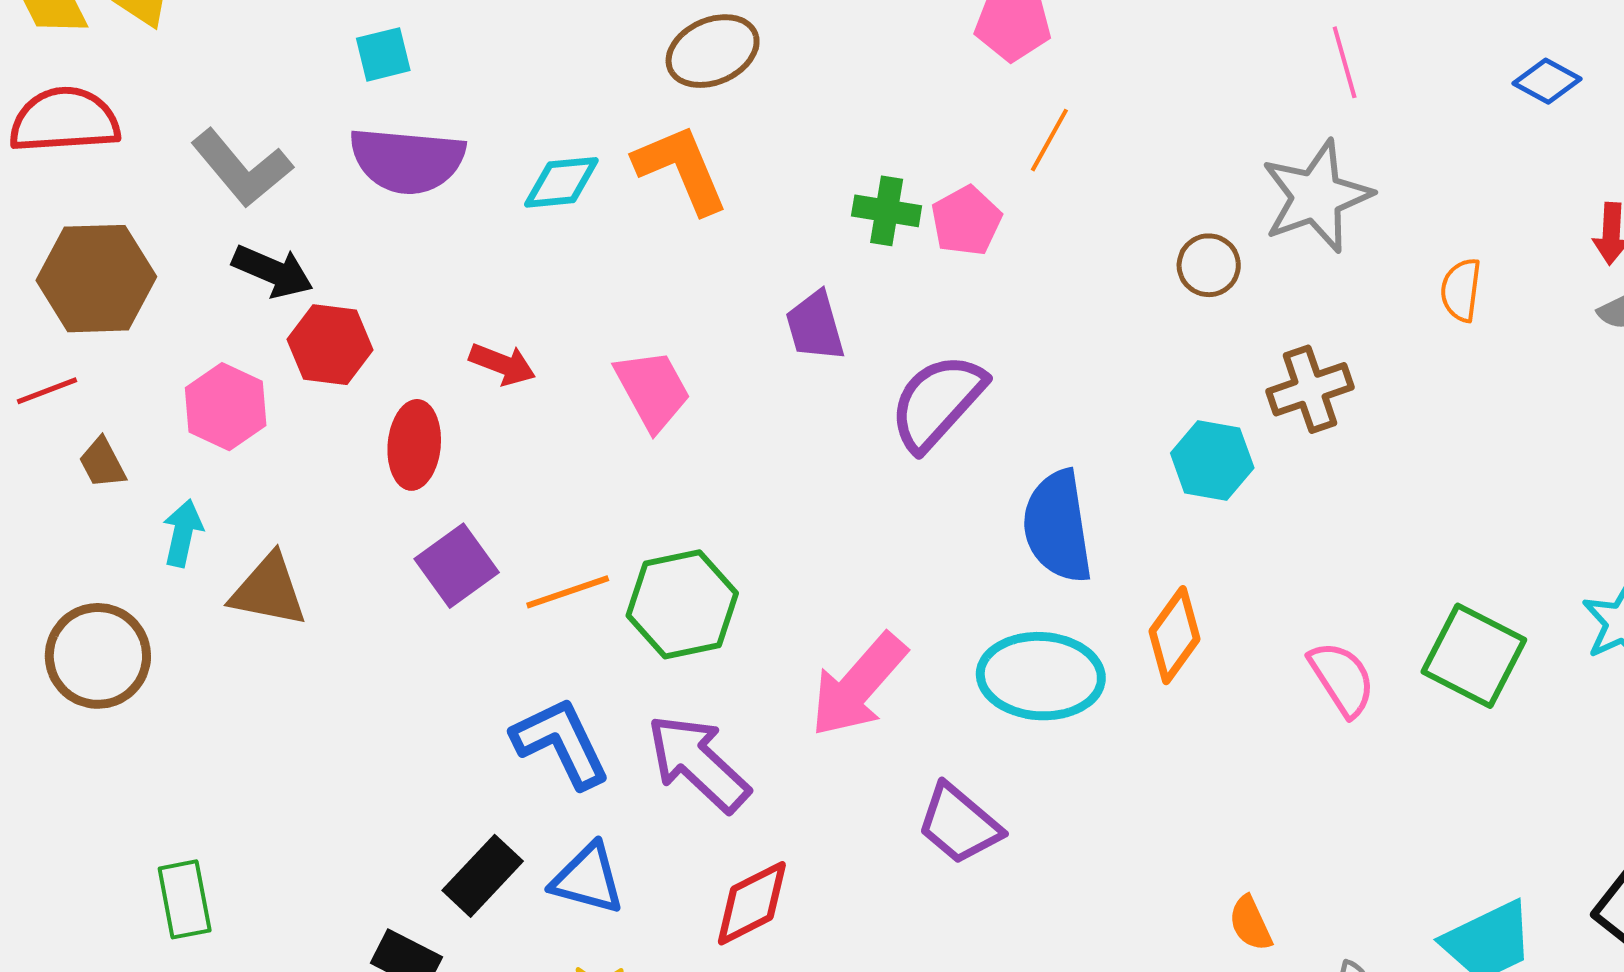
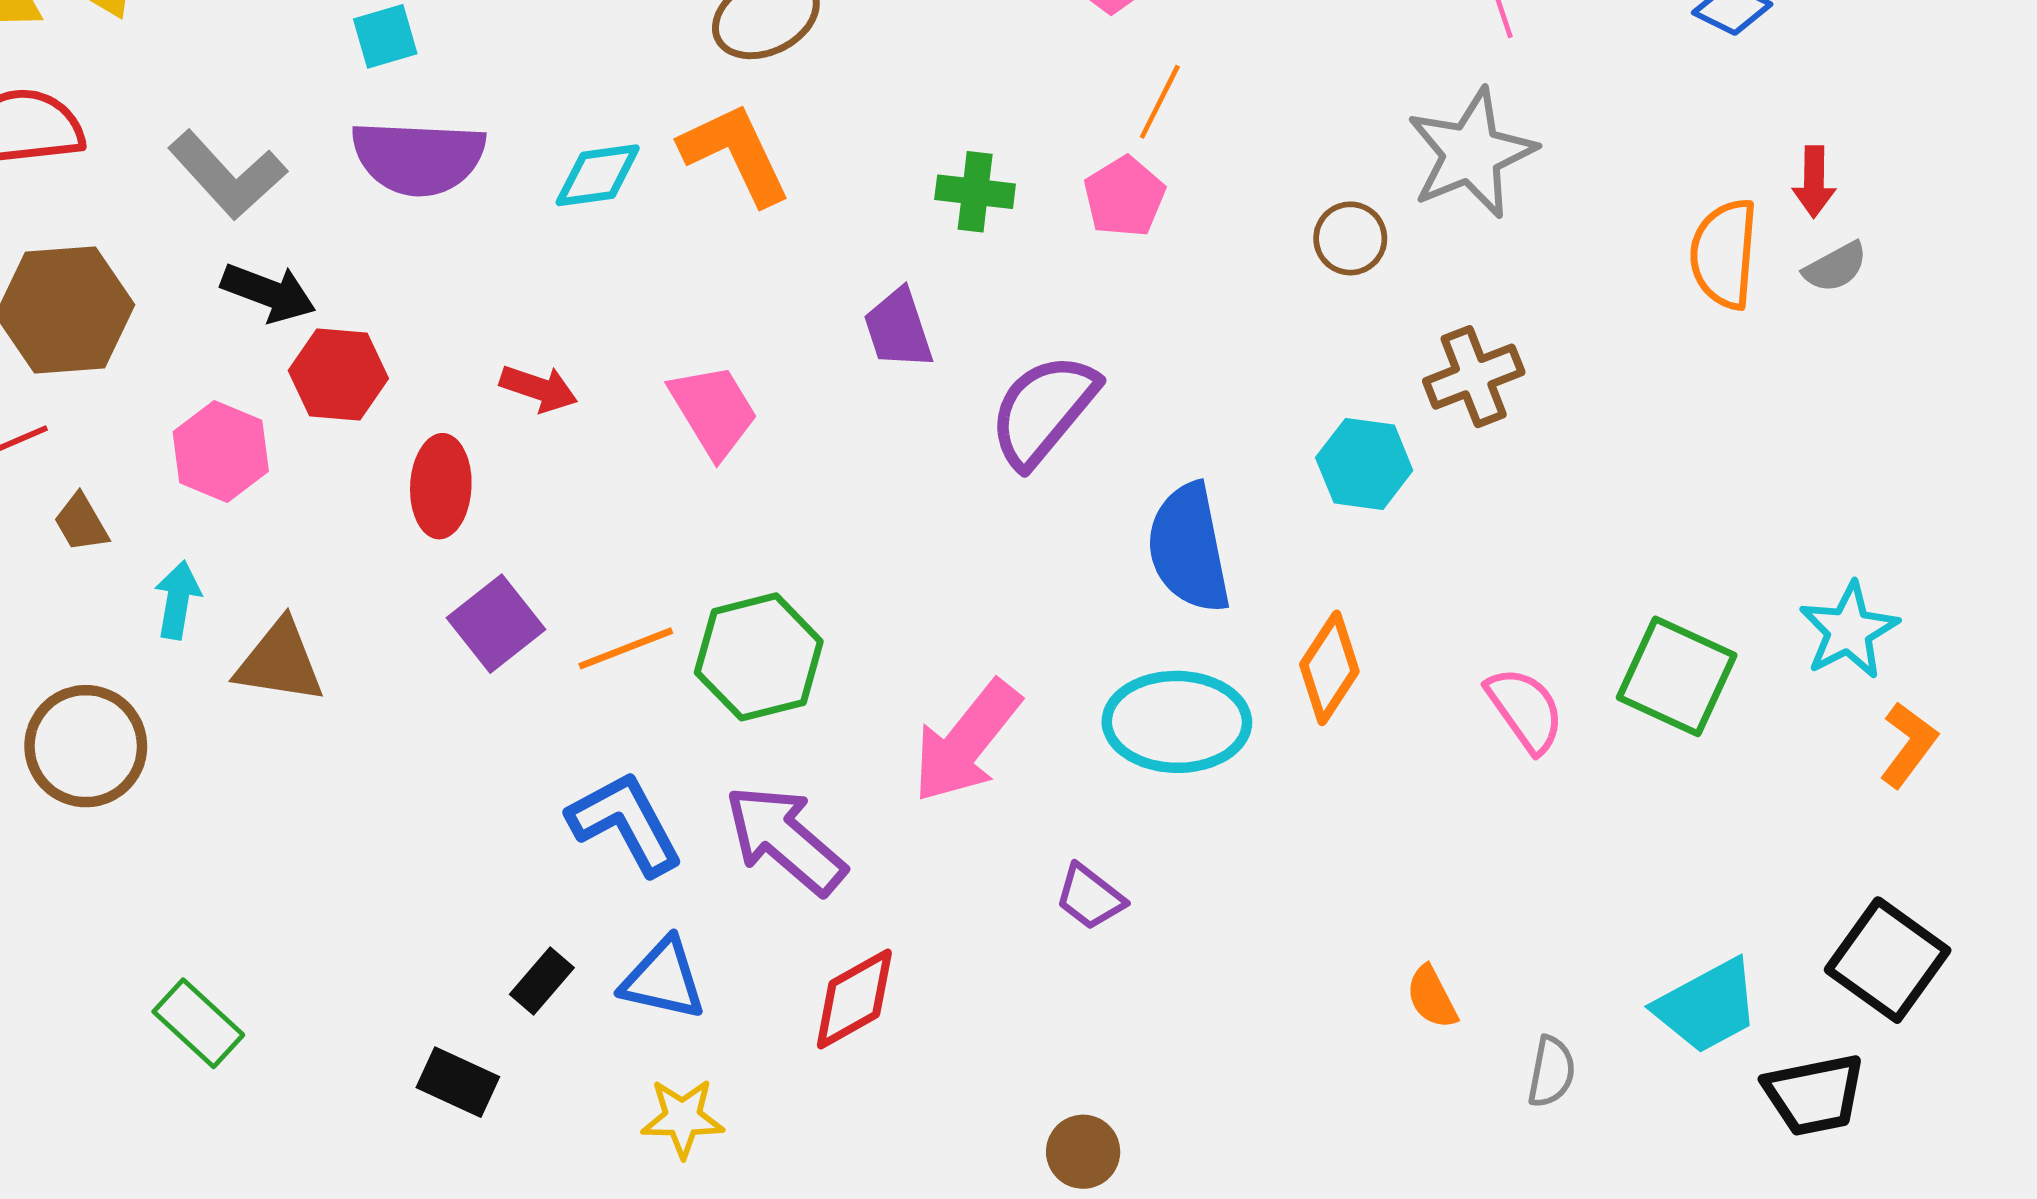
pink pentagon: (966, 221) -> (1124, 197), moved
orange semicircle: (1461, 290) -> (1724, 254), moved, size x1.5
purple trapezoid: (959, 824) -> (1090, 897), size x0.7
black rectangle: (483, 876) -> (542, 981), size x0.7
green rectangle: (185, 899) -> (198, 1023), turned -34

